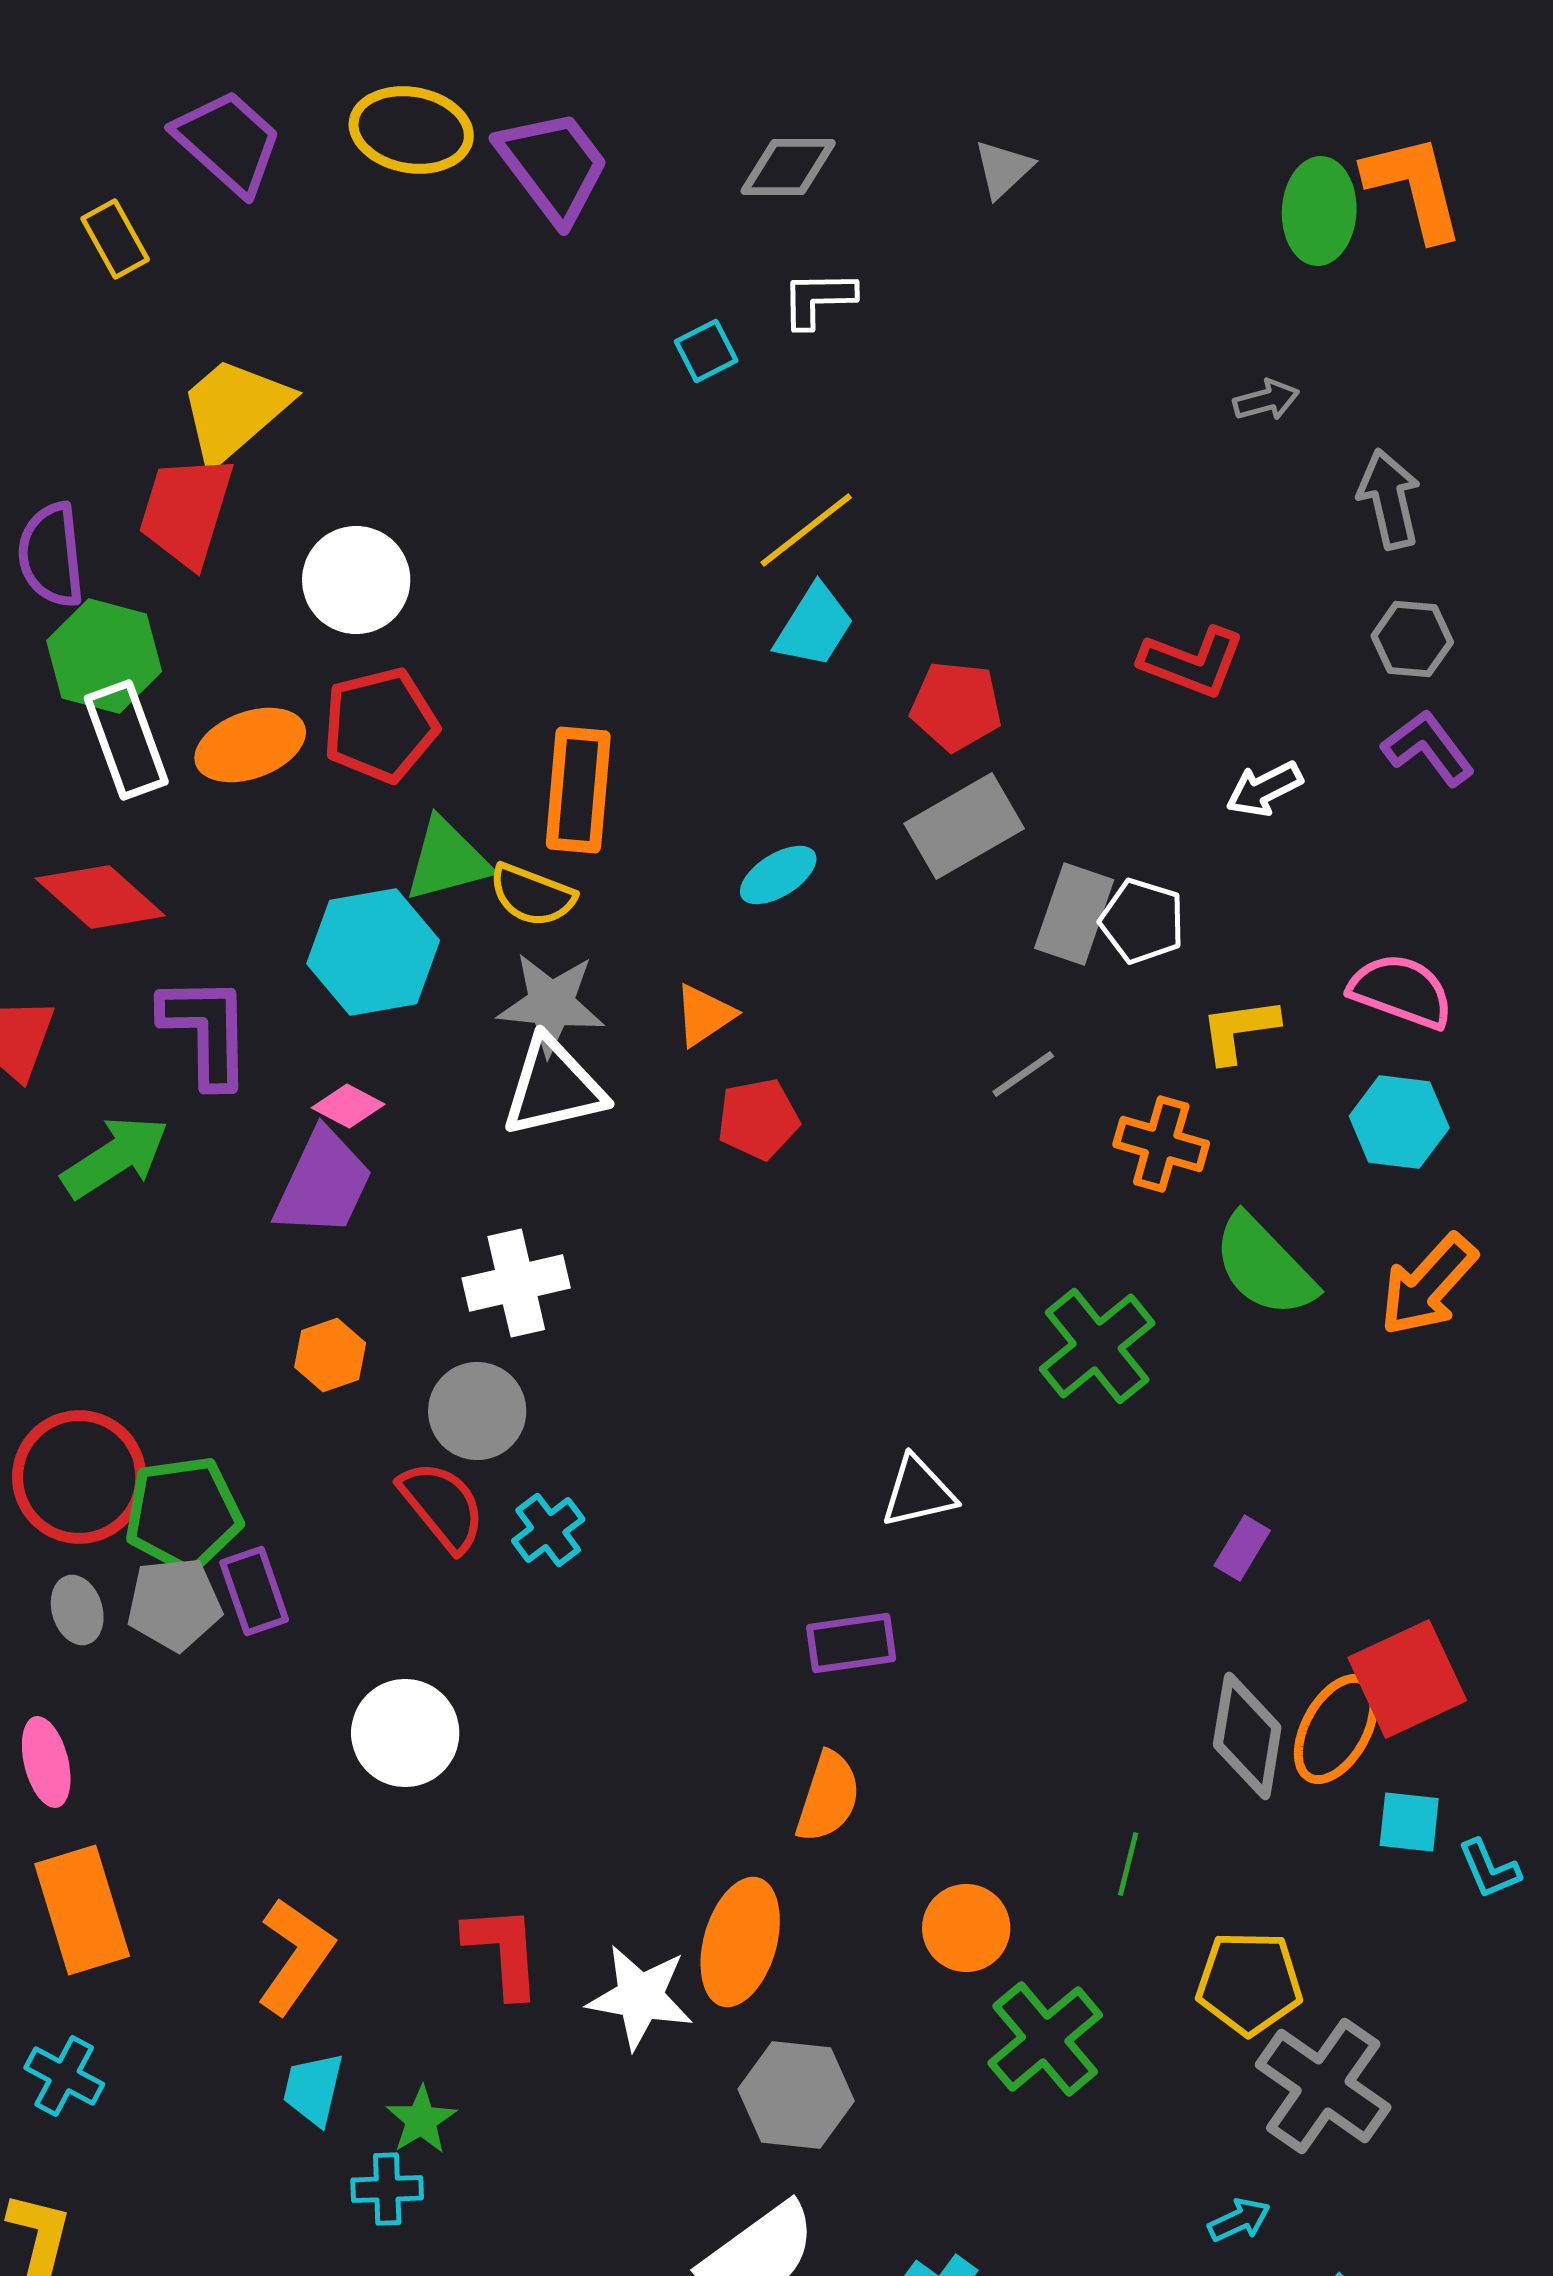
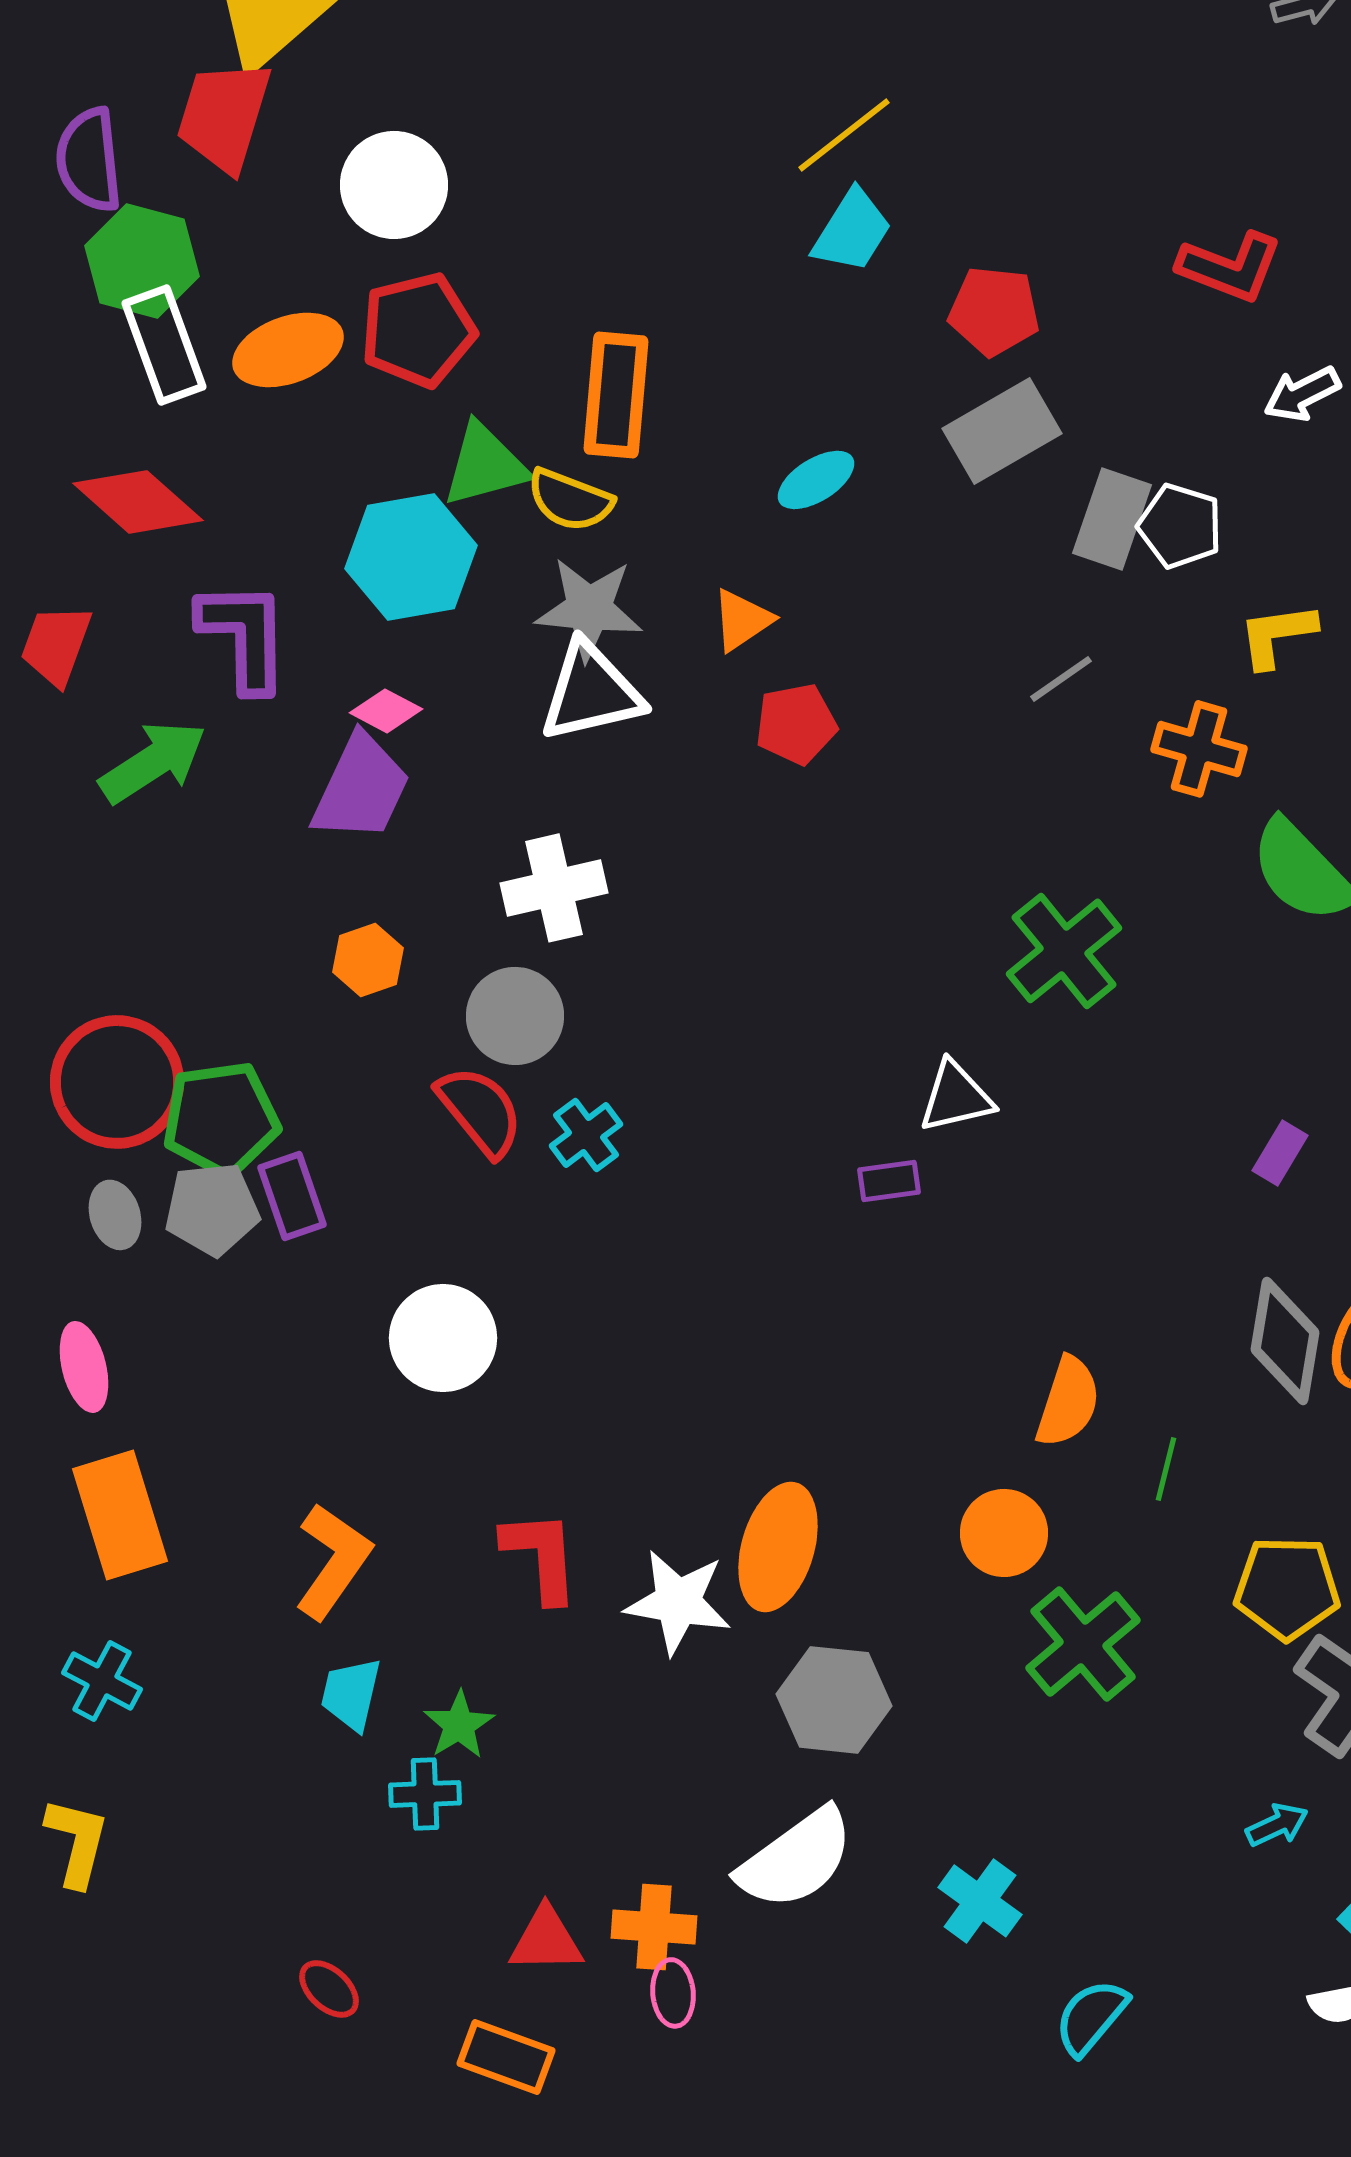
green cross: (1097, 1346) -> (1064, 951), moved
purple rectangle: (851, 1643) -> (889, 1181), moved, size x0.7
orange semicircle: (828, 1797) -> (1068, 1402), moved

